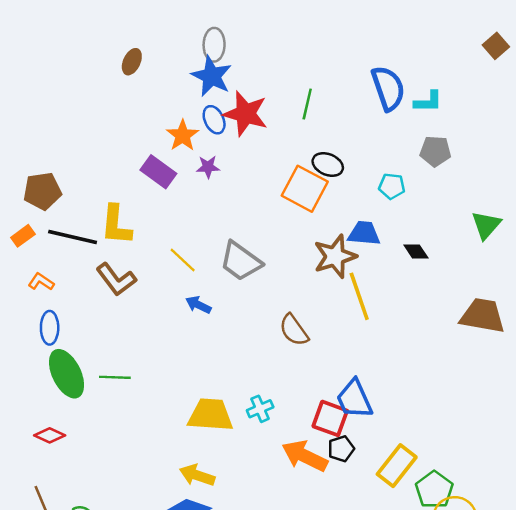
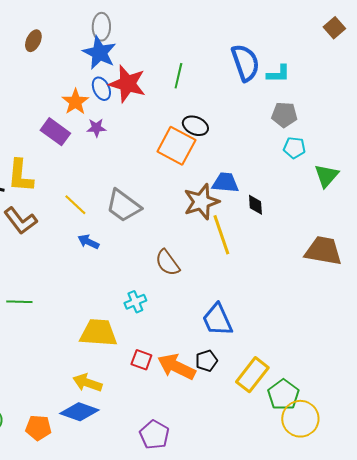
cyan pentagon: (392, 186) -> (294, 148), moved
black diamond: (416, 252) -> (255, 205), moved, turned 30
cyan cross: (260, 409) -> (135, 302), moved
red square: (330, 418) -> (141, 360), moved, size x0.7

